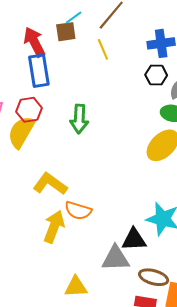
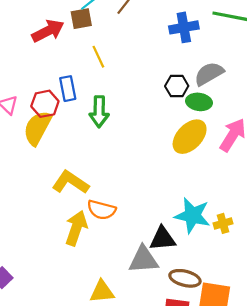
red arrow: (34, 42) -> (48, 31), turned 92
yellow line: (103, 49) -> (98, 57), moved
blue rectangle: (39, 71) -> (68, 89), moved, size x0.7
black hexagon: (156, 75) -> (177, 86), moved

